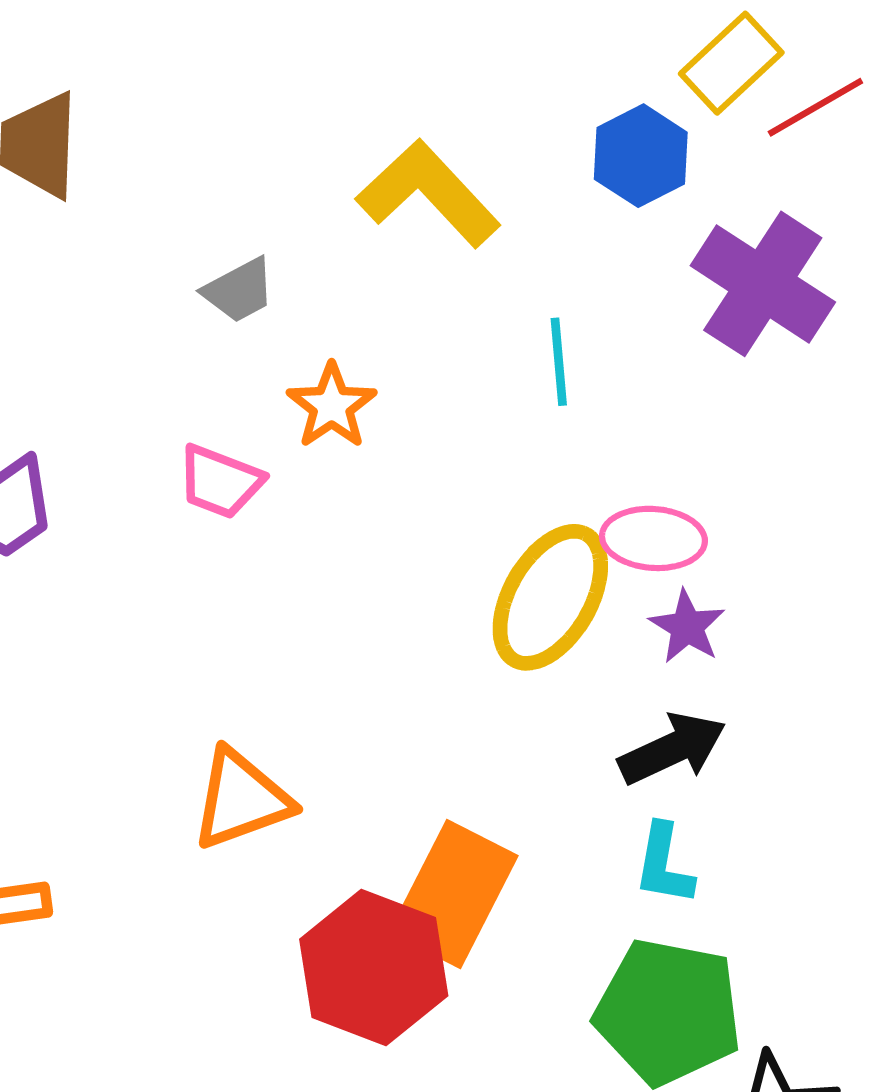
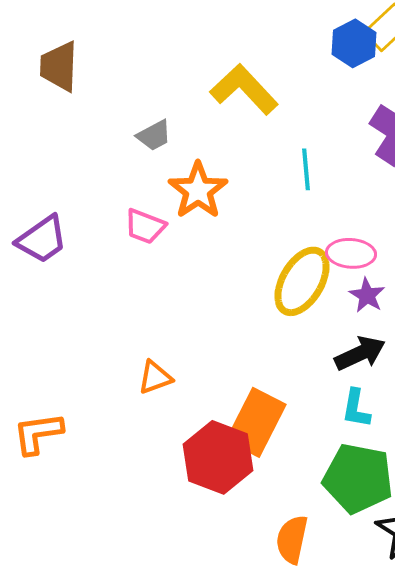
blue hexagon: (641, 156) -> (354, 43), moved
orange star: (332, 406) -> (198, 190), size x1.4
orange triangle: (241, 799) -> (155, 377), size x0.7

